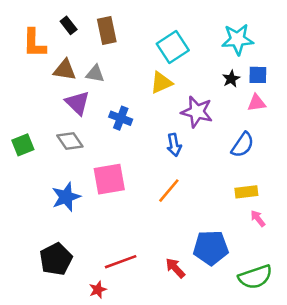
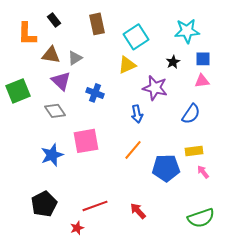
brown rectangle: (107, 30) -> (97, 24), moved
gray triangle: (95, 74) -> (75, 58), turned -42
black star: (231, 79) -> (173, 62), moved
green square: (23, 145) -> (18, 91), moved, size x1.4
blue pentagon: (211, 248) -> (166, 168), moved

